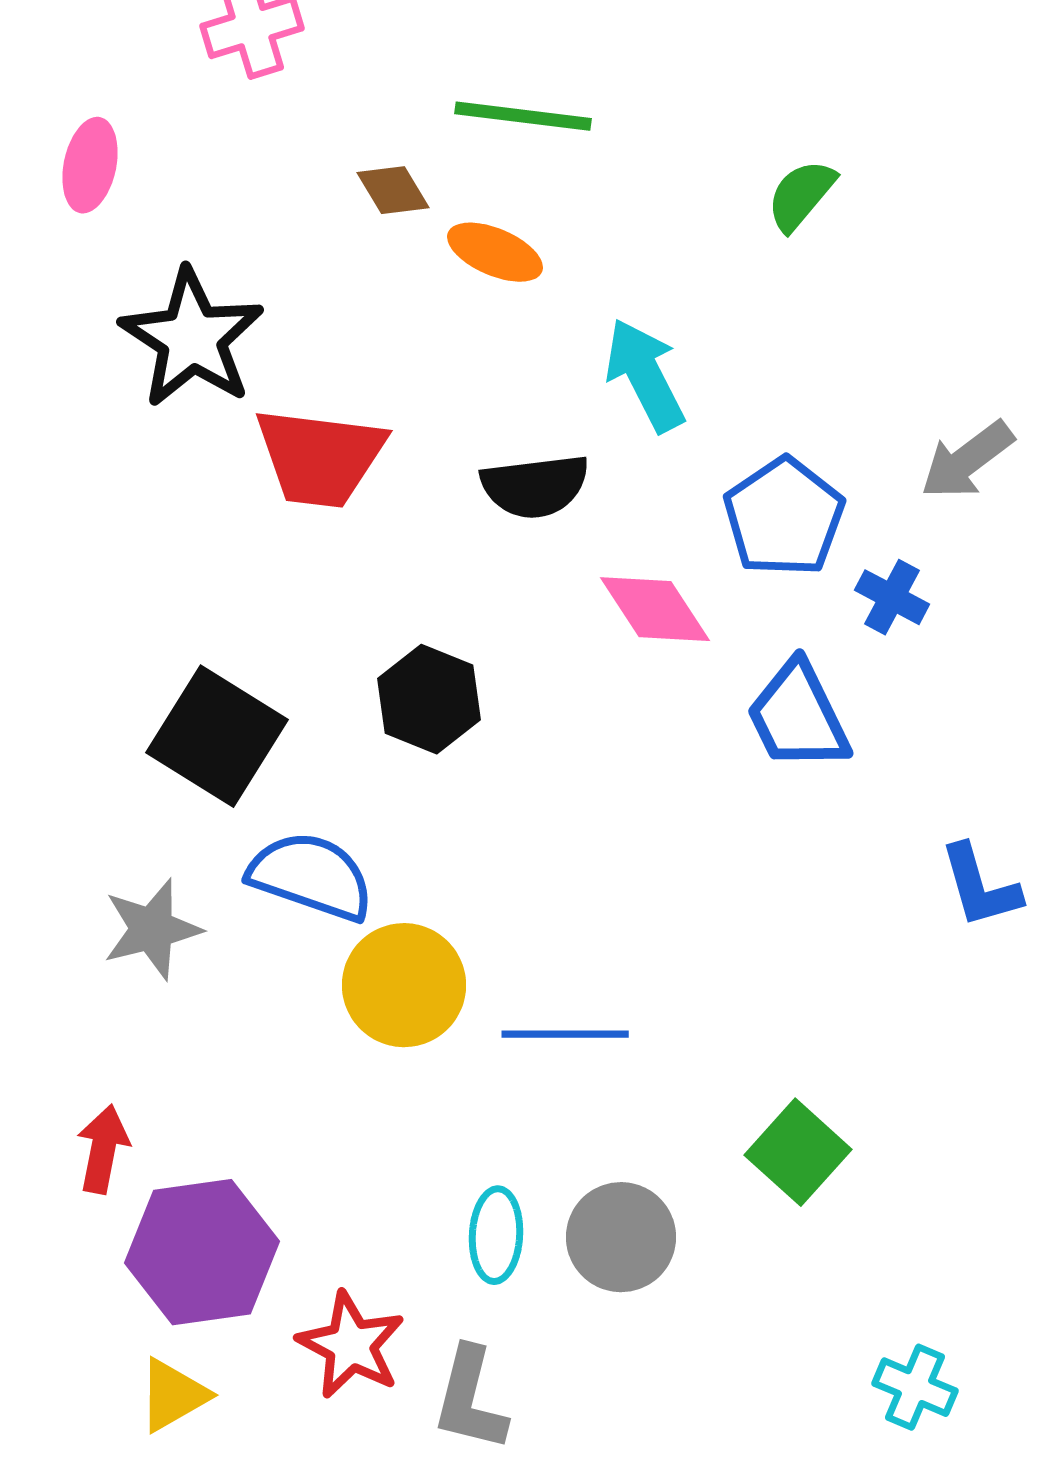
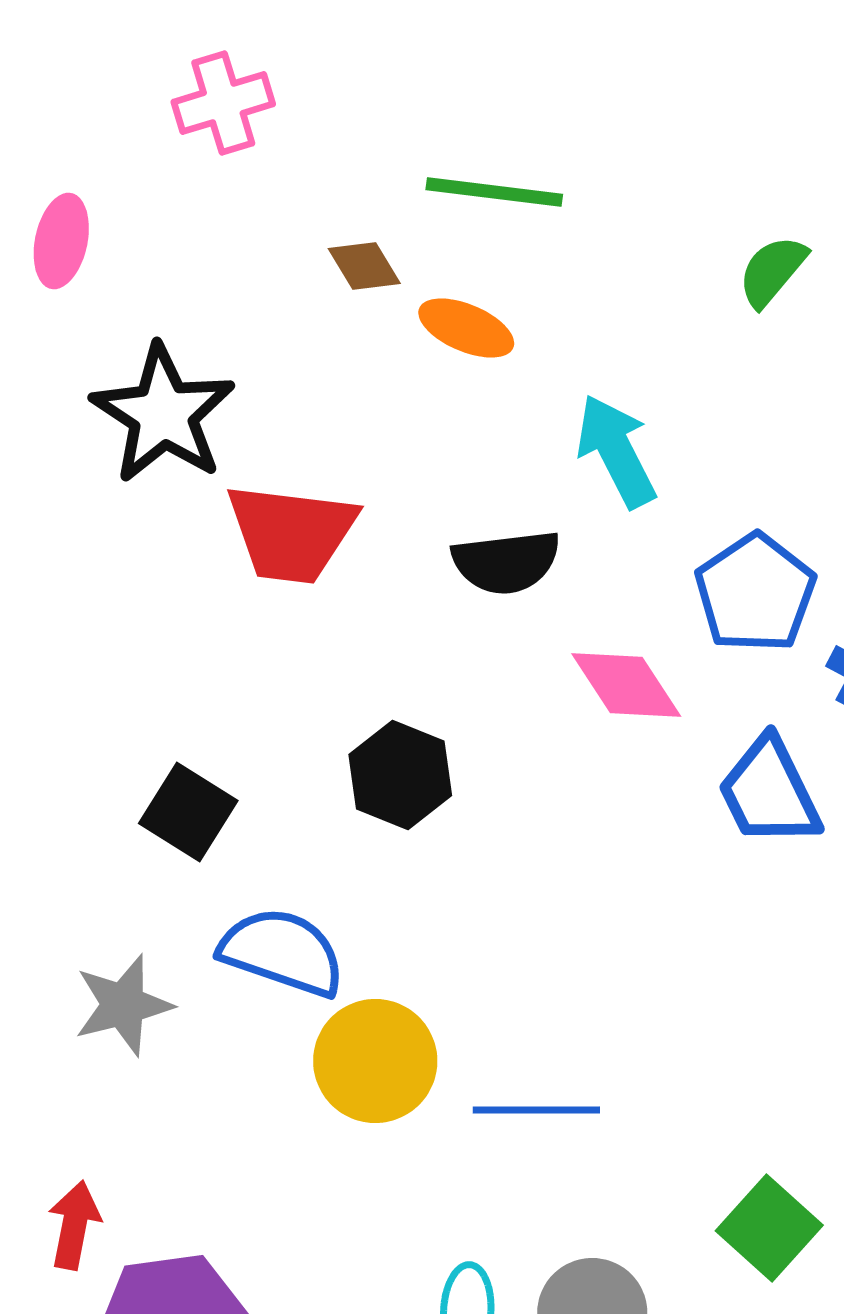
black square: (217, 736) -> (188, 812), size x0.7

